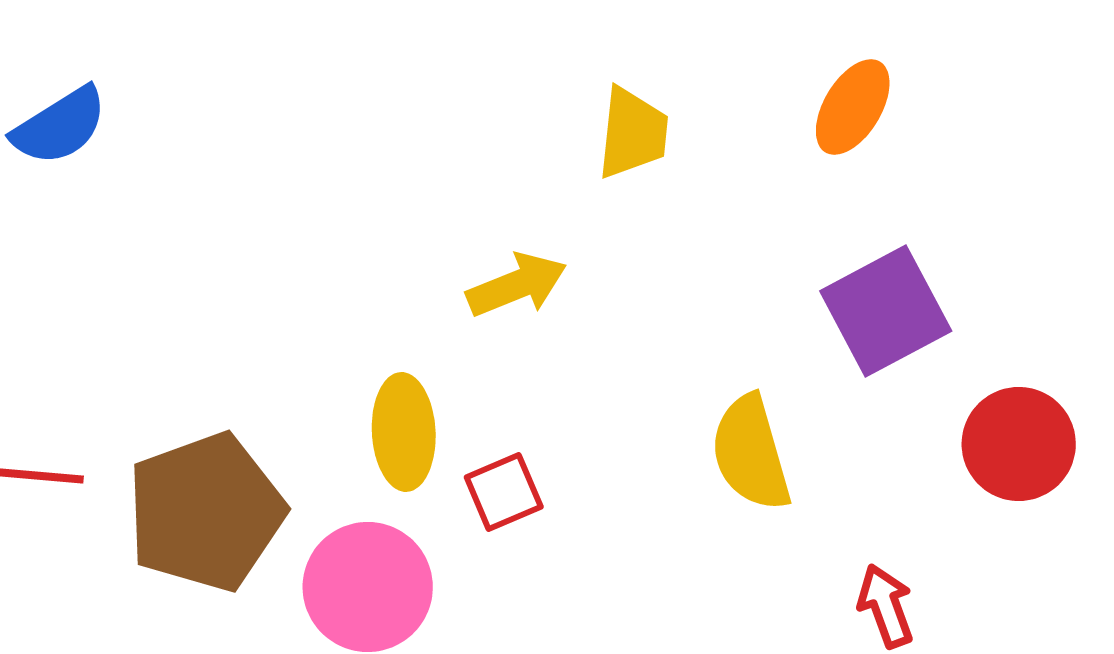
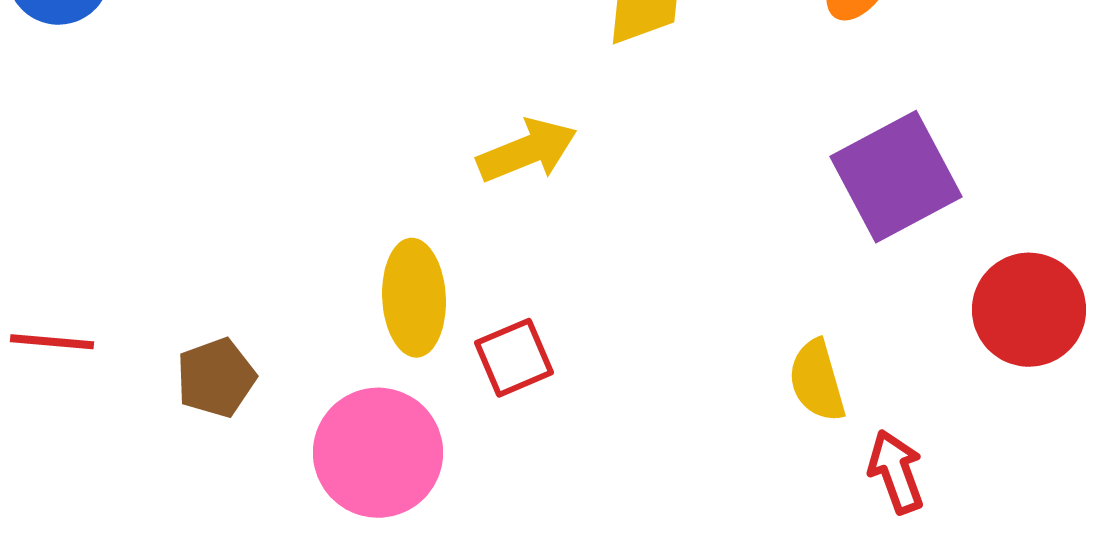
yellow semicircle: (751, 453) -> (817, 381), moved, size x0.7
brown pentagon: (206, 512) -> (216, 378), size x0.5

